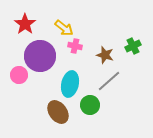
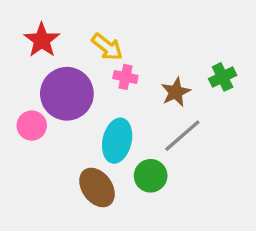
brown star: (105, 55) -> (176, 92), turned 30

